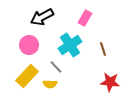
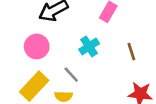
cyan cross: (70, 45) -> (89, 46), size x0.7

